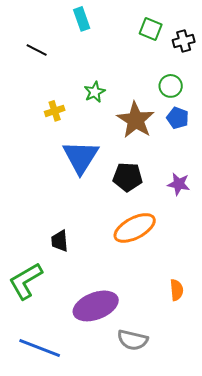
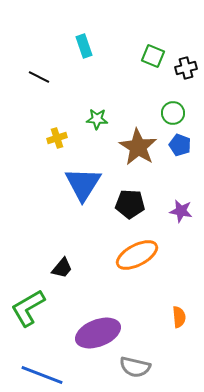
green star: (95, 92) -> (97, 119), turned 30
black trapezoid: (60, 241) -> (62, 268), turned -135

